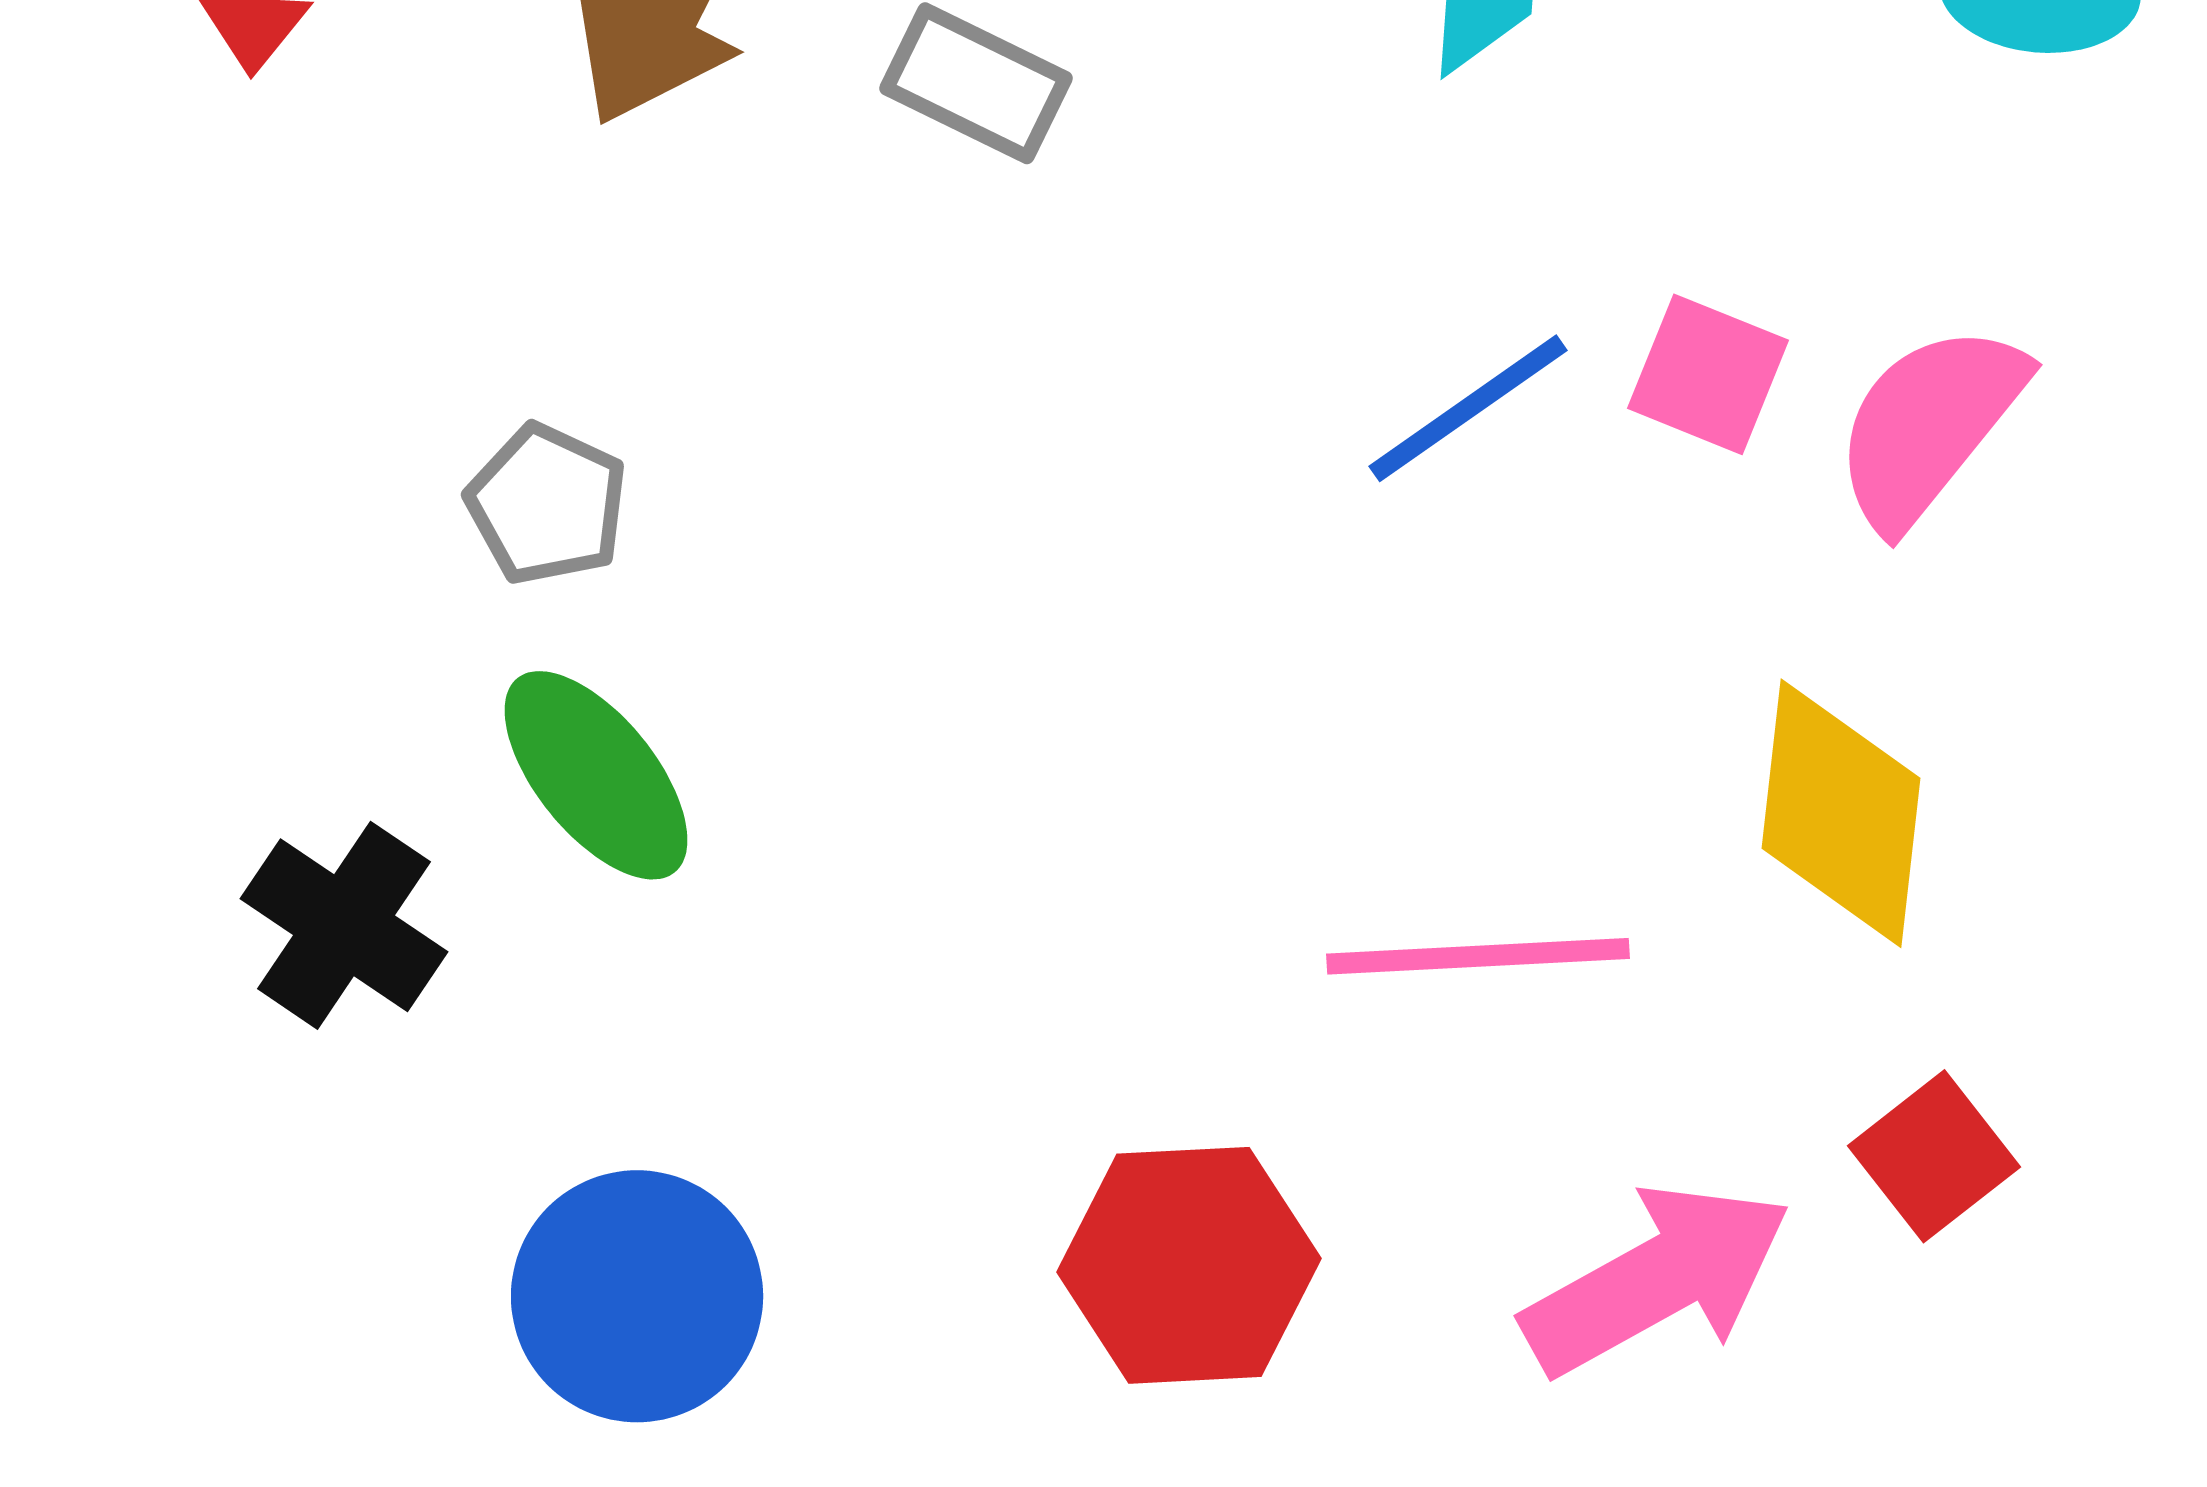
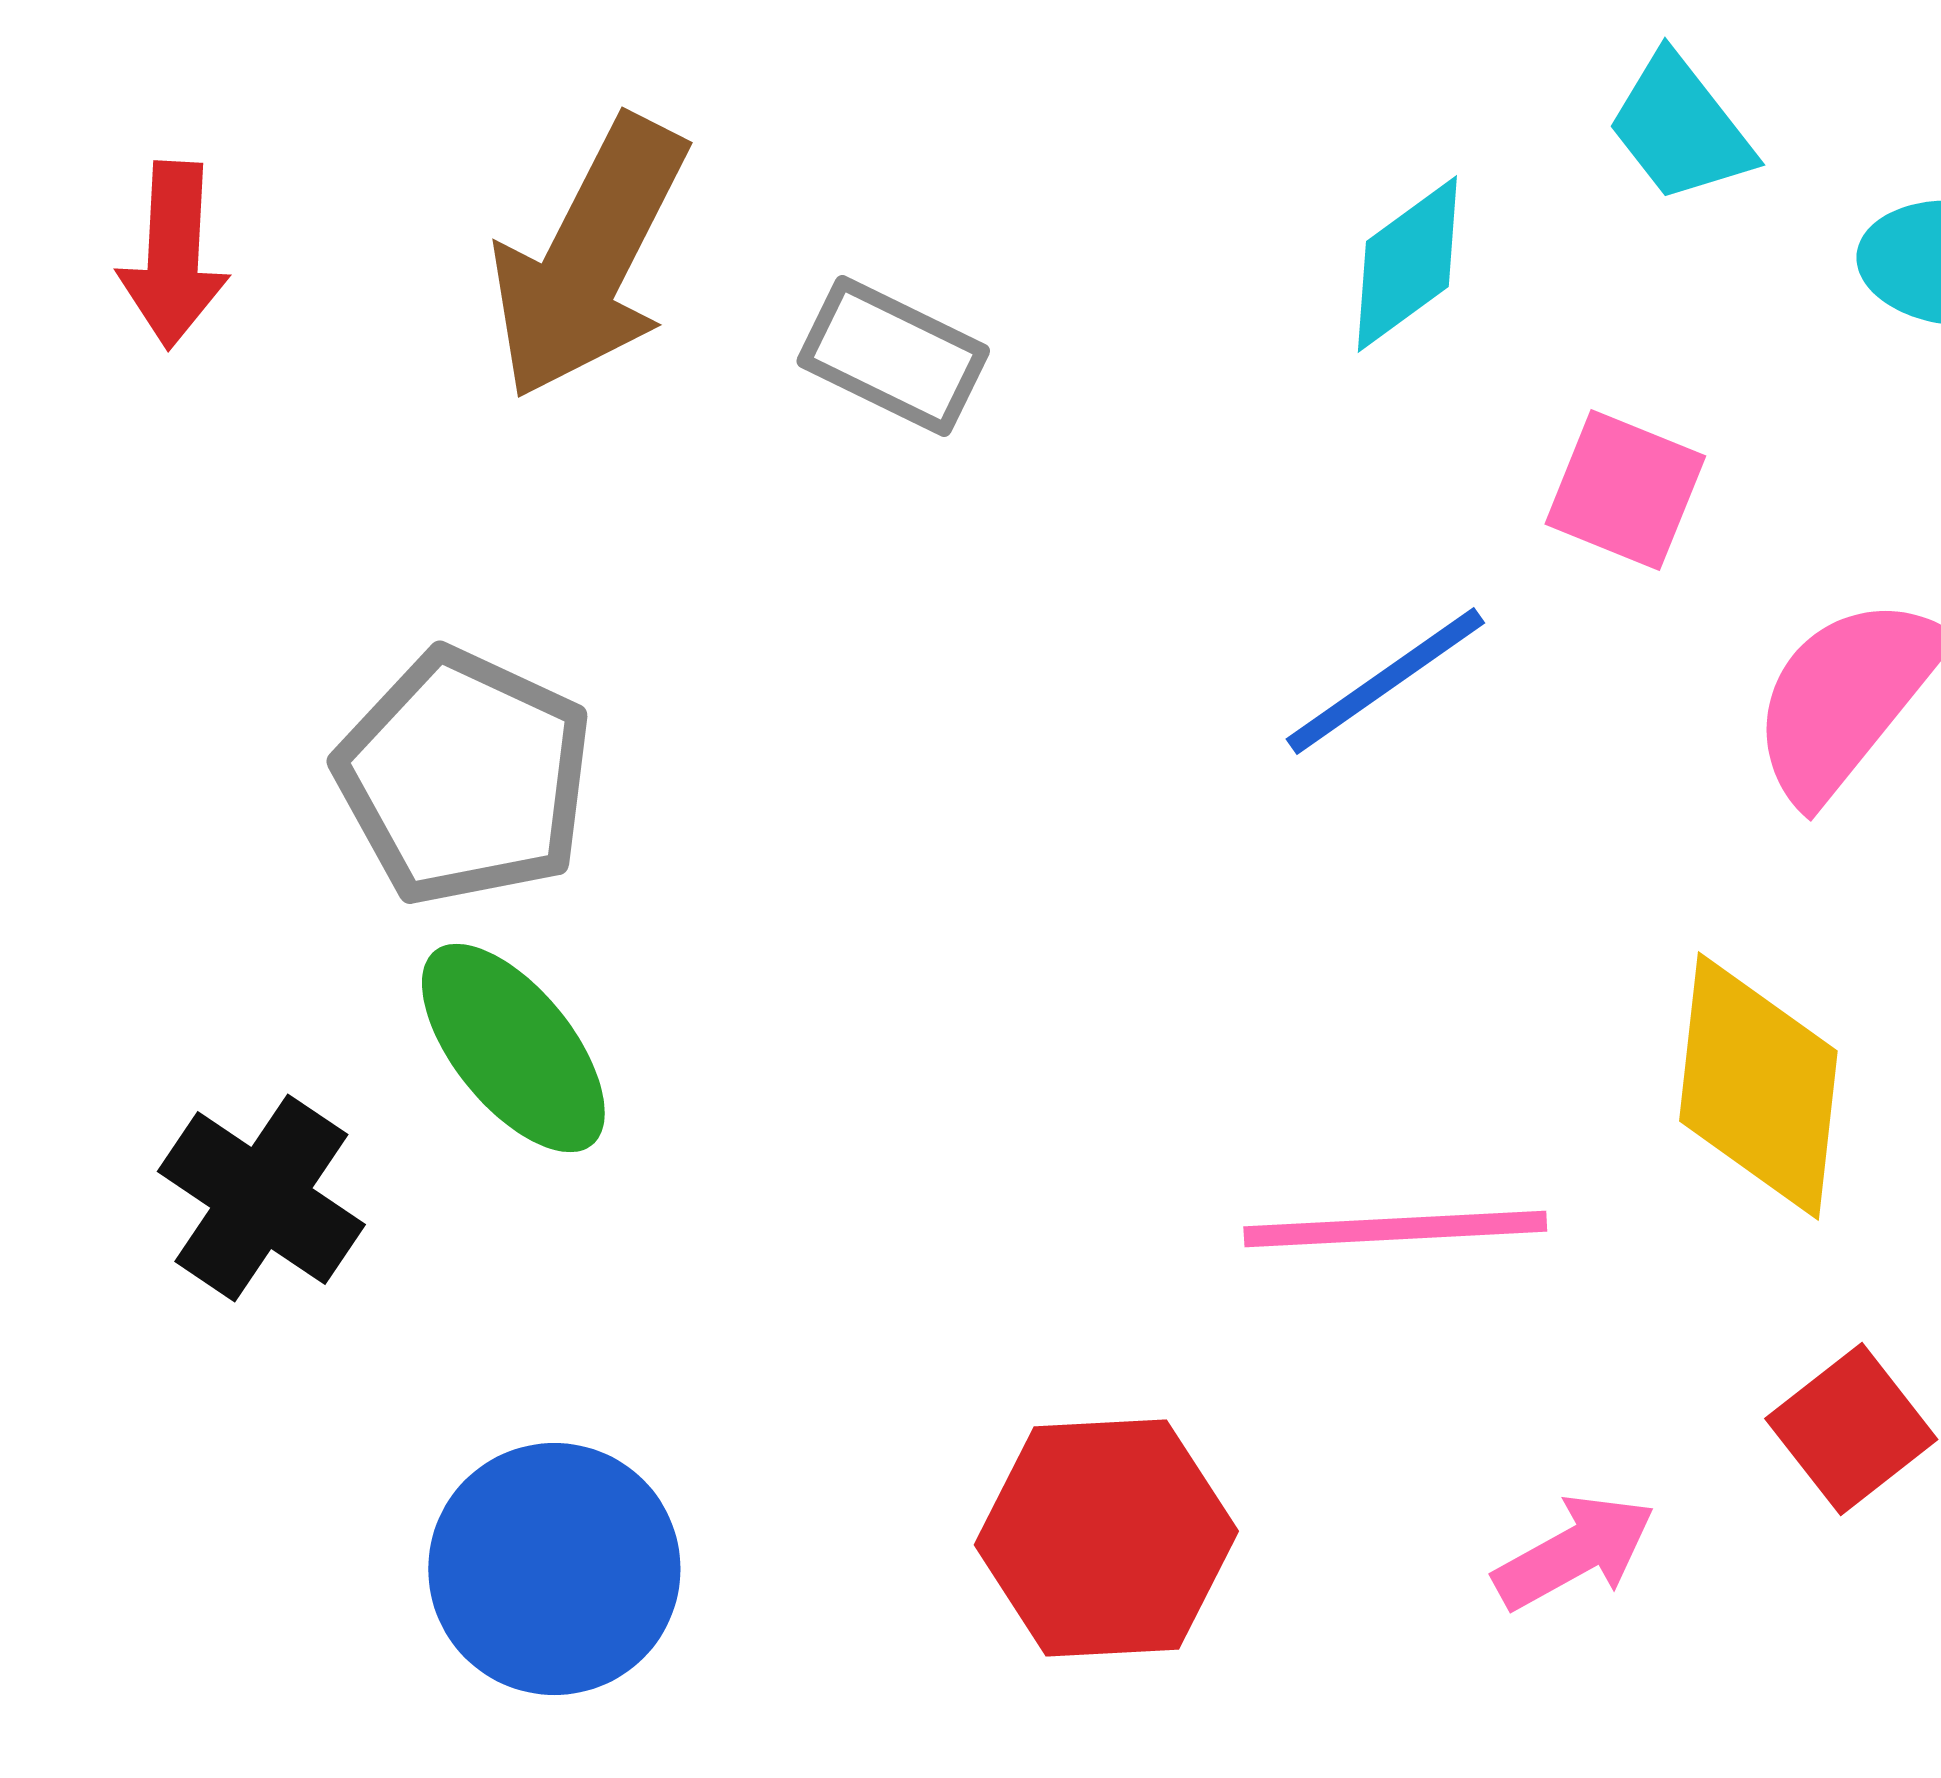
pink square: (1708, 374) -> (1625, 490), moved
gray pentagon: (547, 504) -> (464, 777), size x1.6
pink arrow: (1657, 1279) -> (1574, 1552), size x0.6

